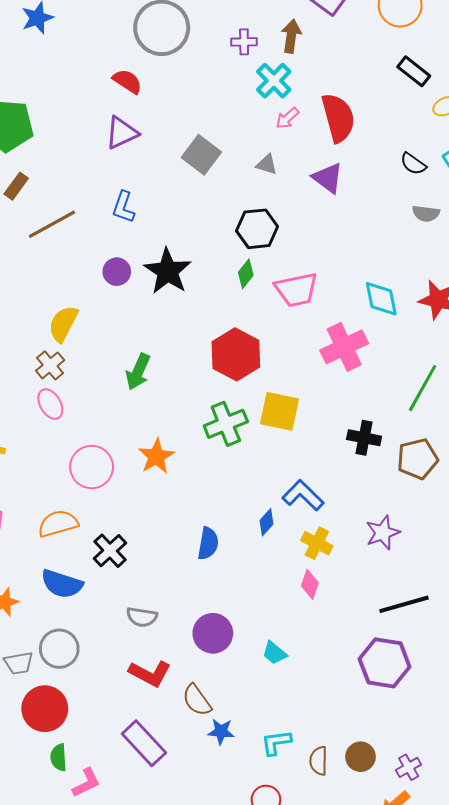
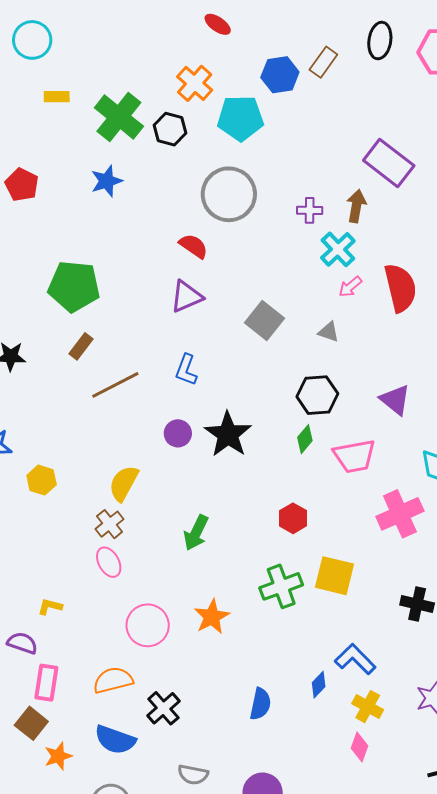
purple triangle: (328, 178) -> (395, 400), moved
red hexagon: (236, 354) -> (293, 518), size x0.6

